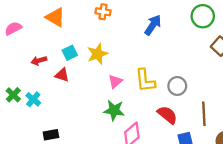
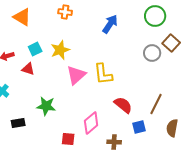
pink triangle: (115, 82) -> (76, 75), size x1.5
gray circle: (177, 86) -> (152, 53), moved
green star: (114, 110) -> (46, 106), moved
brown line: (204, 114) -> (156, 104), turned 30

